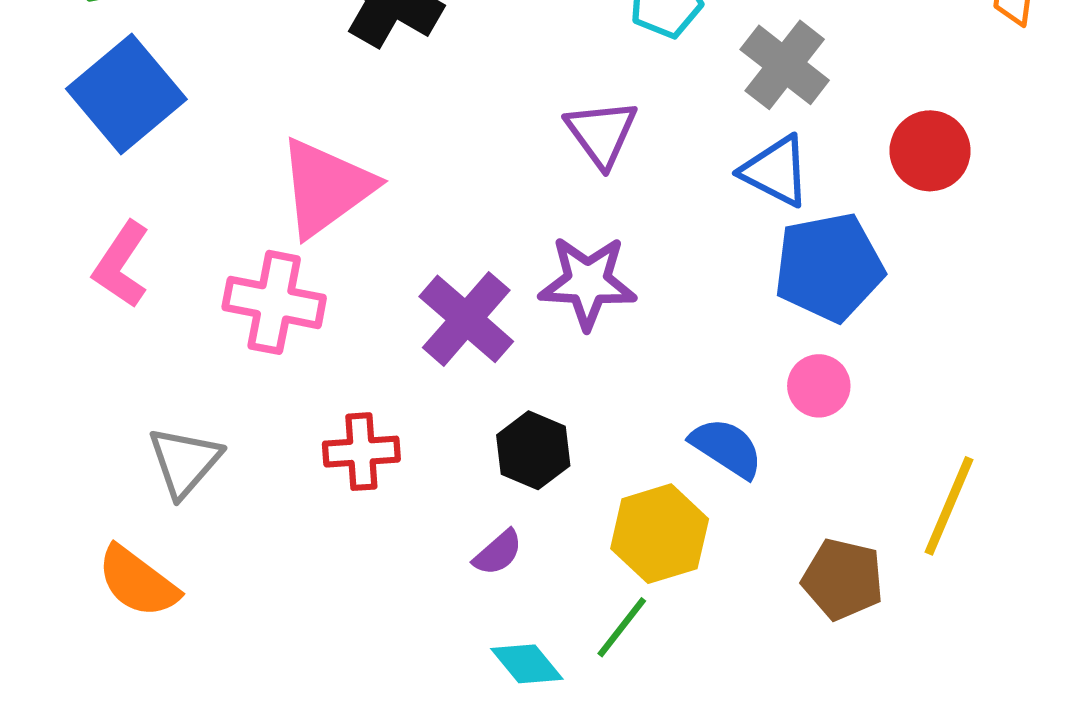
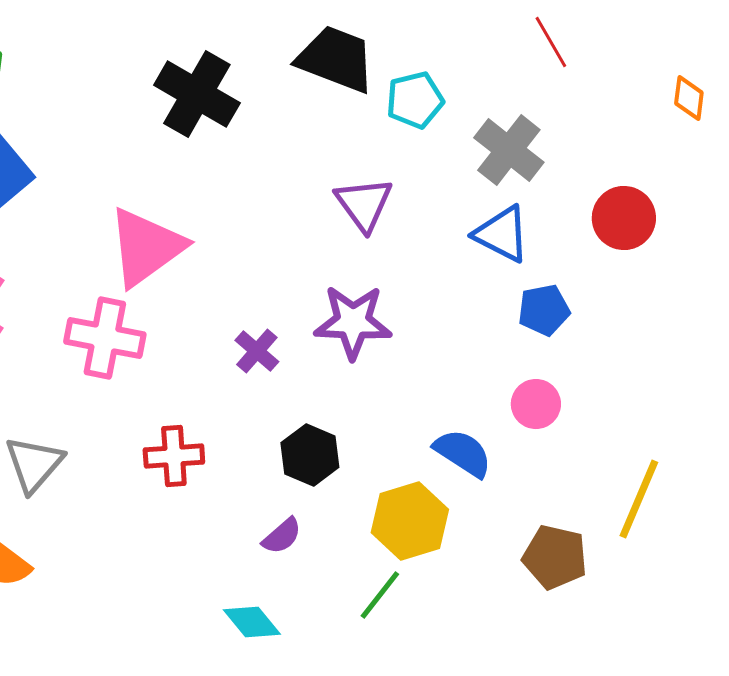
blue pentagon: (829, 267) -> (544, 310), size x0.6
purple cross: (466, 319) -> (257, 351), size x0.6
cyan diamond: (527, 664) -> (252, 622), moved

